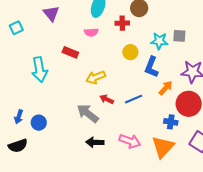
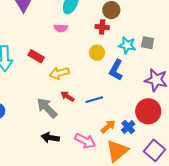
red cross: (122, 23) -> (102, 27), moved
red rectangle: (70, 52) -> (36, 56), moved
orange arrow: (166, 88) -> (108, 127), moved
blue cross: (171, 122) -> (128, 127), turned 32

